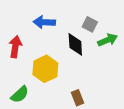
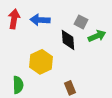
red arrow: (15, 47) -> (14, 19), moved
green semicircle: (20, 94) -> (18, 85), turned -48

